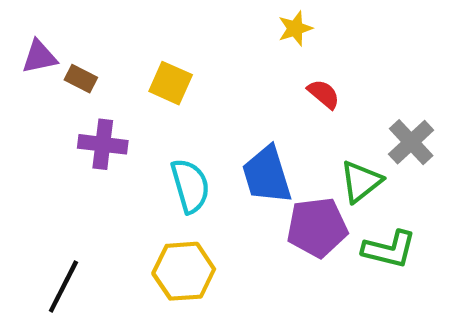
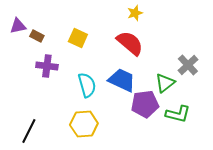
red semicircle: (324, 94) -> (130, 43), moved, size x1.8
blue trapezoid: (267, 175) -> (122, 80), turned 132

